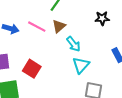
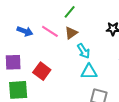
cyan triangle: (81, 65) -> (89, 72), turned 42

